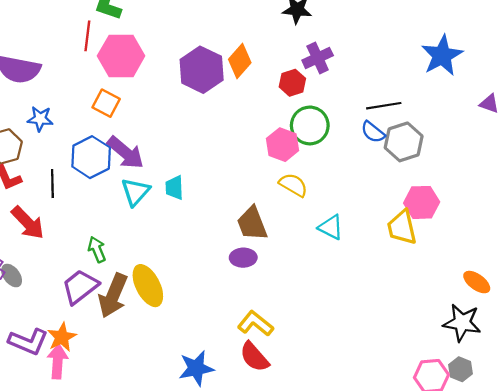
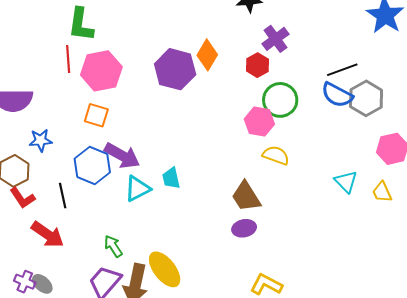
blue semicircle: (373, 132) -> (337, 95), size x1.4
cyan triangle: (135, 192) -> (137, 189), turned 32
cyan triangle: (331, 227) -> (346, 182), moved, turned 30
yellow trapezoid: (402, 227) -> (382, 192), moved, size x0.7

